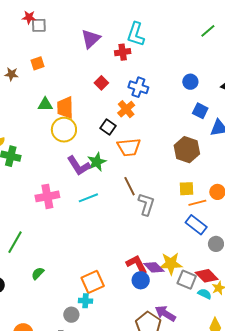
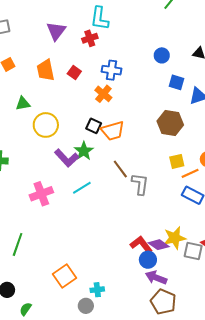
orange trapezoid: (65, 108) -> (46, 70), moved
black square: (108, 127) -> (94, 126), moved
green semicircle: (38, 273) -> (26, 309), moved
orange square: (93, 282) -> (65, 276), moved
purple arrow: (165, 313) -> (156, 278), moved

